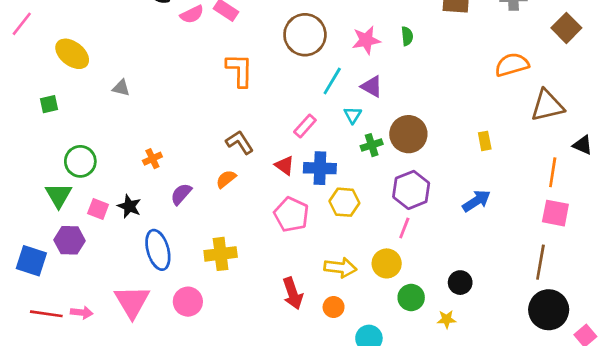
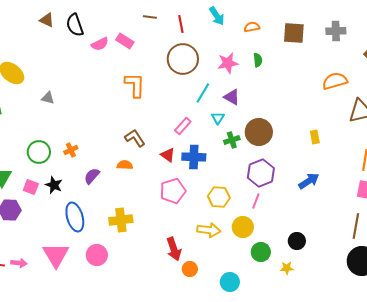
green circle: (80, 161) -> (39, 152), moved
orange semicircle: (226, 179) -> (125, 165), turned 42
yellow hexagon: (344, 202) -> (219, 197), moved
pink pentagon: (291, 214) -> (173, 191), turned 30
orange circle: (334, 307) -> (190, 269), moved

